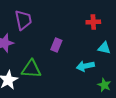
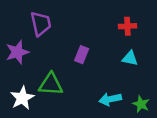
cyan triangle: (104, 48) -> (130, 58), moved
cyan arrow: (85, 66) -> (110, 99), moved

